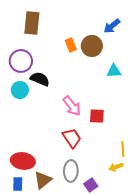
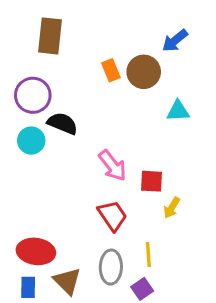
yellow line: (123, 149) -> (148, 255), moved
yellow arrow: (116, 167) -> (172, 208), moved, turned -40
brown triangle: (43, 180) -> (67, 281), turned -36

